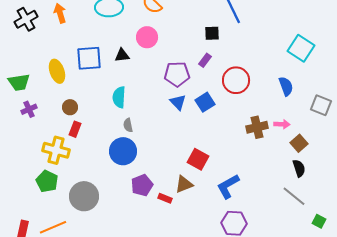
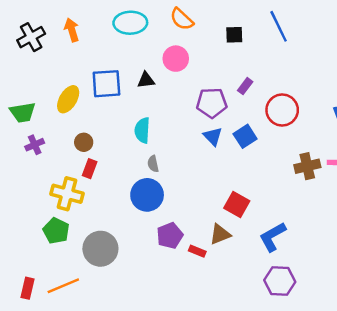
black square: (212, 33) -> (234, 35), moved
yellow ellipse: (57, 71) -> (68, 99), turned 50

